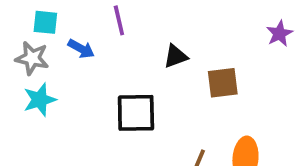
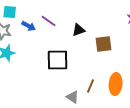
purple line: (119, 20) -> (49, 21), moved, turned -42

